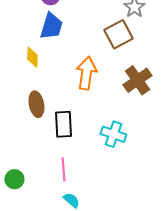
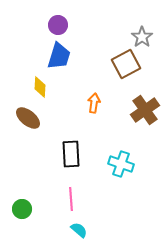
orange arrow: (86, 73) -> (94, 103), size x0.6
brown ellipse: (36, 104) -> (28, 118), moved, turned -40

